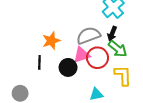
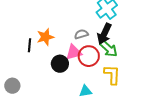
black arrow: (112, 34) -> (104, 34), size x1.5
gray semicircle: (88, 36) -> (81, 34), size x0.6
black line: (39, 62) -> (30, 45), moved

